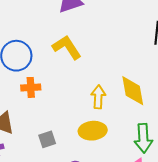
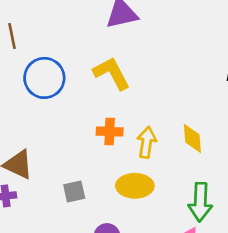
orange cross: (31, 87) -> (110, 132), moved
yellow diamond: (133, 91) -> (192, 138), size x0.7

